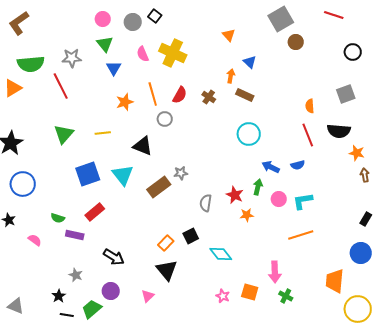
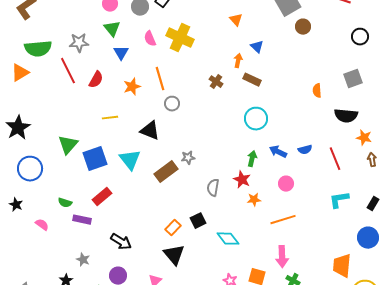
red semicircle: (180, 95) -> (96, 80), moved
green triangle: (64, 134) -> (68, 145), moved
red line: (308, 135) -> (335, 159), moved
green arrow: (258, 187) -> (252, 159), moved
cyan L-shape: (303, 201) -> (339, 200), moved
orange line: (301, 235) -> (283, 220), moved

